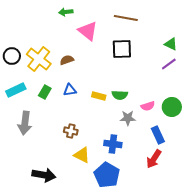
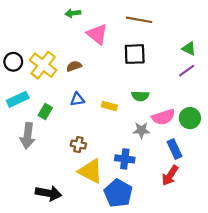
green rectangle: (45, 92) -> (45, 111), moved
green semicircle: (120, 95) -> (140, 96), moved
pink semicircle: (148, 106) -> (163, 117), size x1.5
yellow triangle: (82, 155) -> (91, 171), size x1.4

